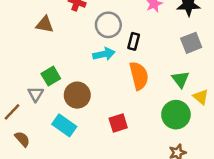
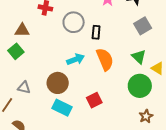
cyan arrow: (104, 54) -> (76, 59), moved
green square: (51, 76) -> (16, 51), moved
gray triangle: (36, 94) -> (24, 88), turned -40
cyan rectangle: (64, 125) -> (62, 108), moved

